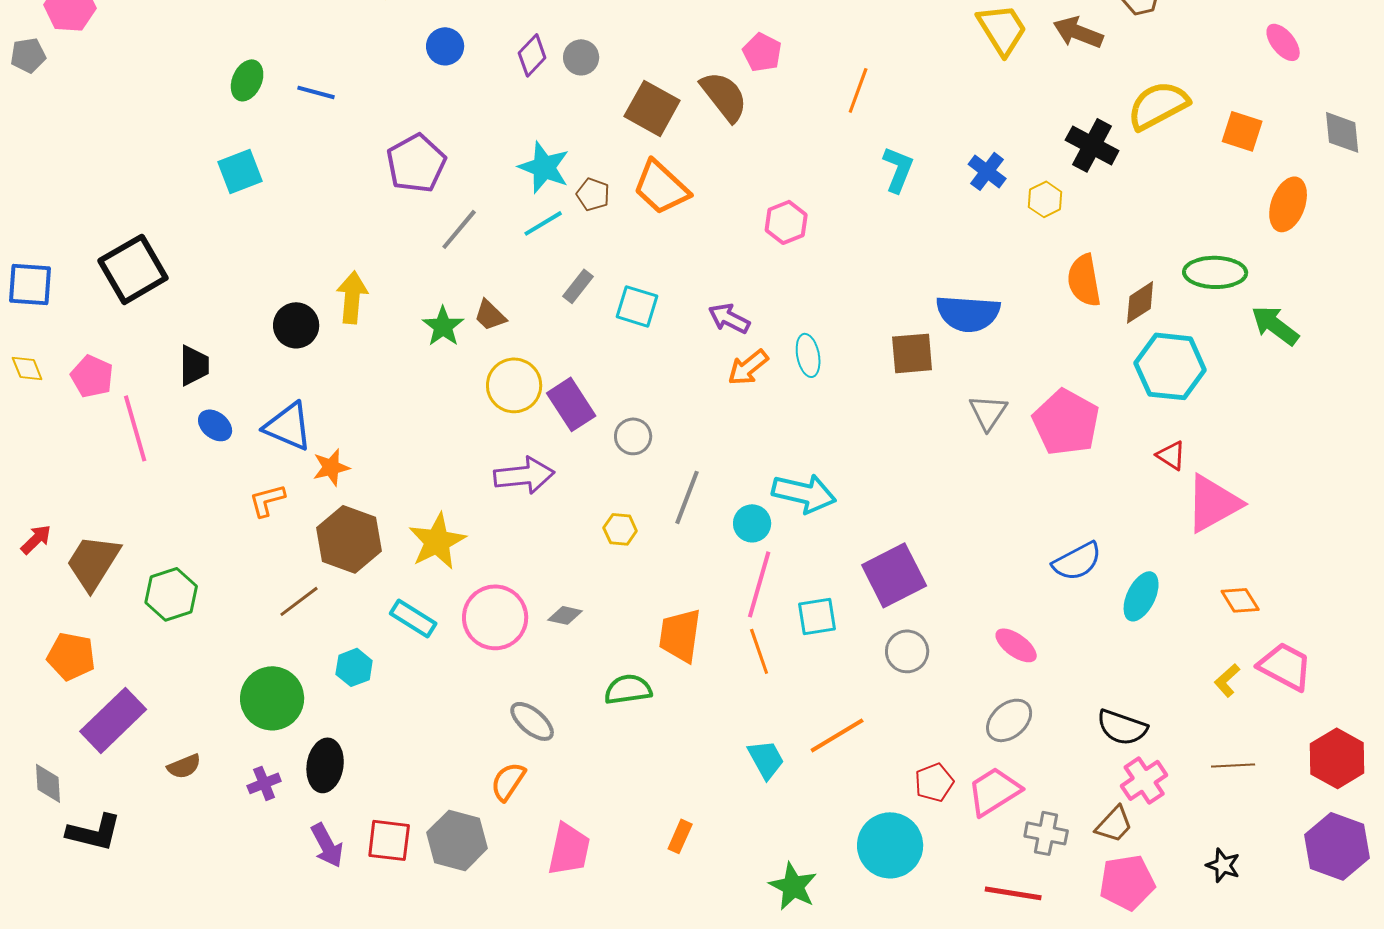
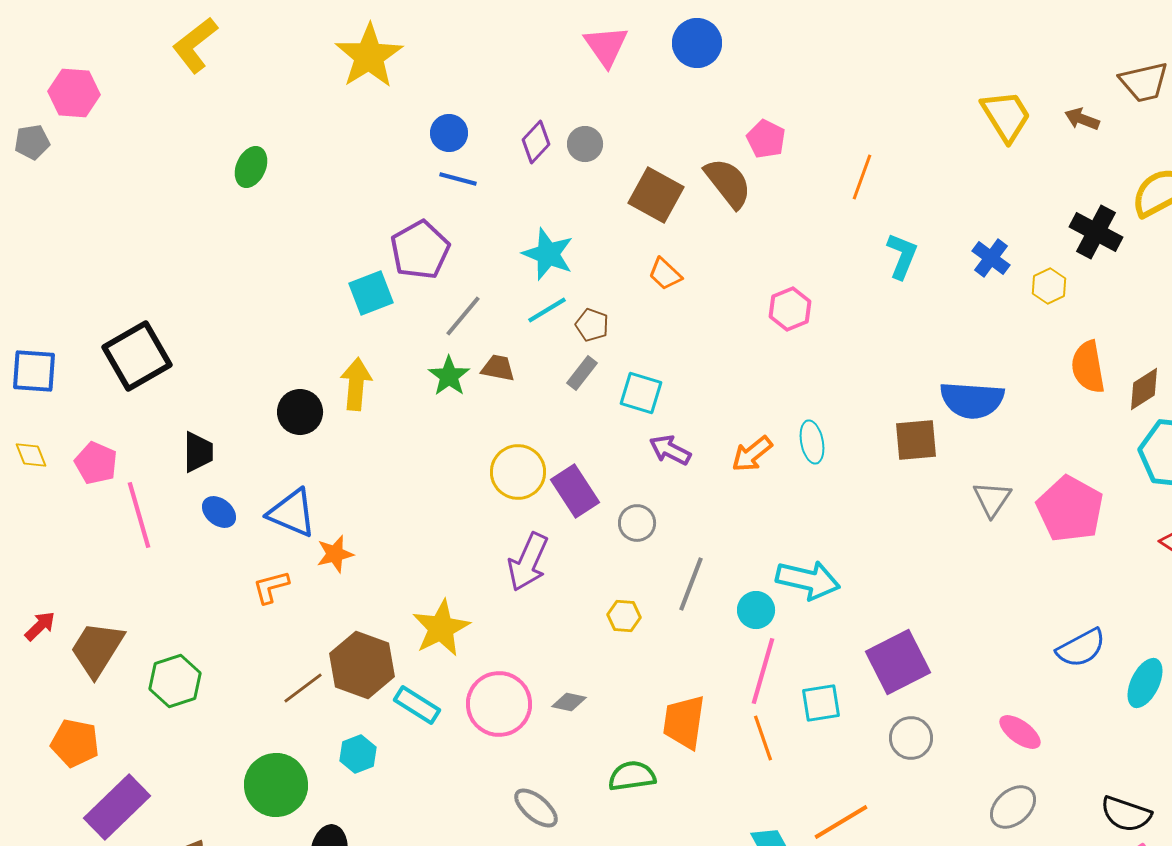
brown arrow: (1078, 32) -> (1082, 119), size x0.7
blue line: (316, 92) -> (458, 179), moved
cyan square: (240, 171) -> (371, 293), moved
orange trapezoid: (661, 187) -> (665, 274), size x0.6
brown pentagon: (593, 194) -> (592, 325), moved
brown trapezoid: (490, 315) -> (498, 368), moved, turned 147
purple arrow: (729, 318) -> (670, 450), moved
green star: (443, 326) -> (449, 376), moved
purple arrow: (524, 475) -> (528, 562), turned 120
brown hexagon: (349, 539) -> (362, 665), moved

